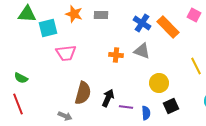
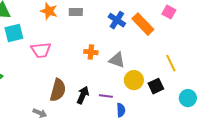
cyan square: (48, 28) -> (14, 33), moved
gray triangle: (142, 51) -> (117, 60), moved
black square: (171, 106) -> (156, 86), moved
purple line: (126, 107) -> (106, 96), moved

